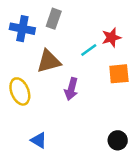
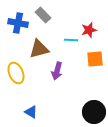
gray rectangle: (54, 19) -> (43, 15), turned -63
cyan line: (89, 50) -> (71, 40), turned 40
black circle: (118, 140) -> (94, 112), size x1.5

